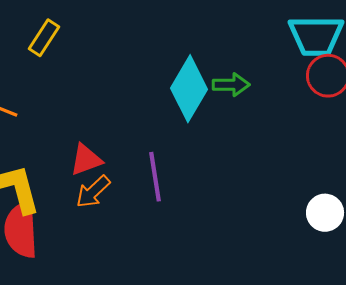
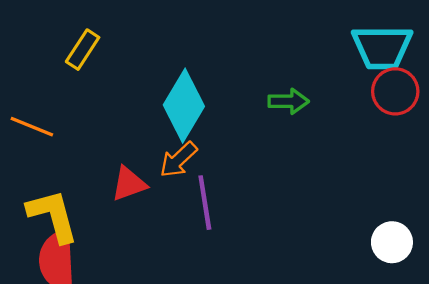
cyan diamond: (189, 89) -> (184, 106), moved
orange arrow: (93, 192) -> (178, 160), moved

